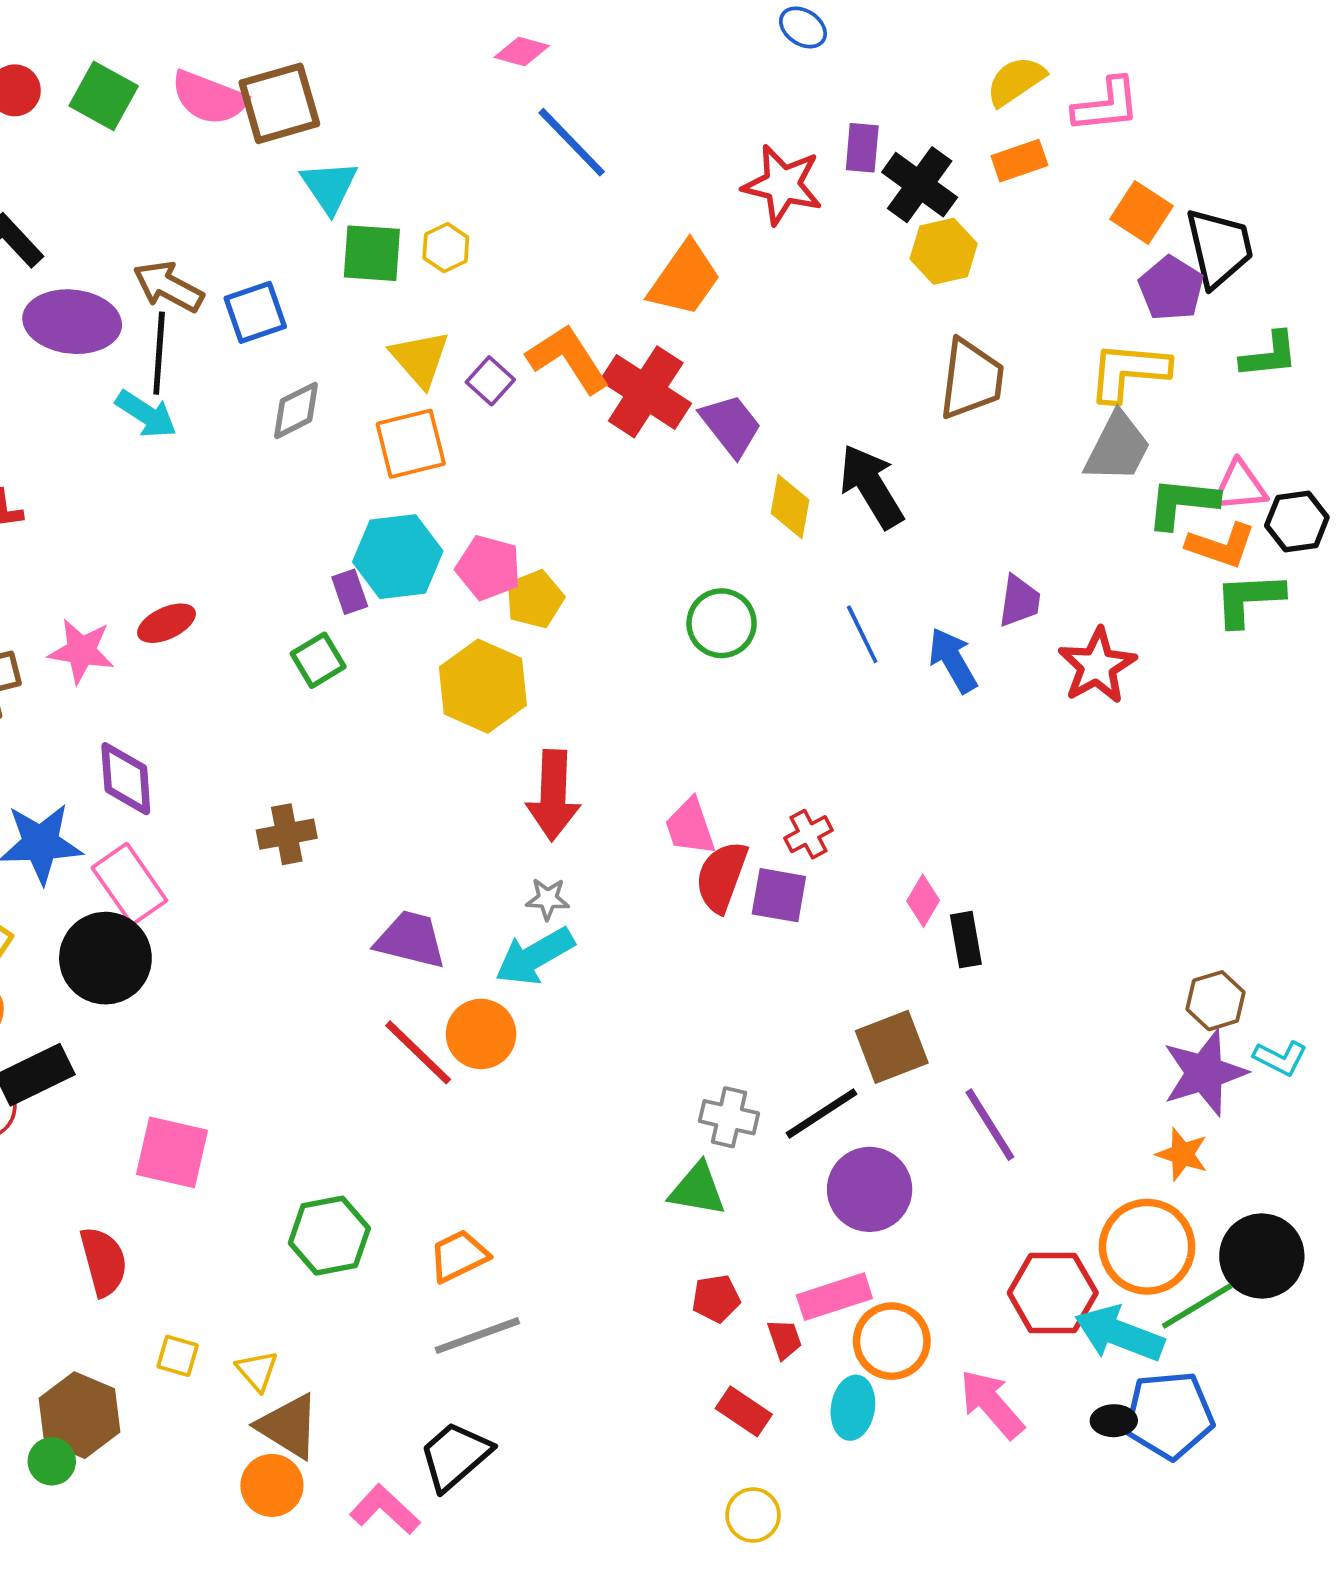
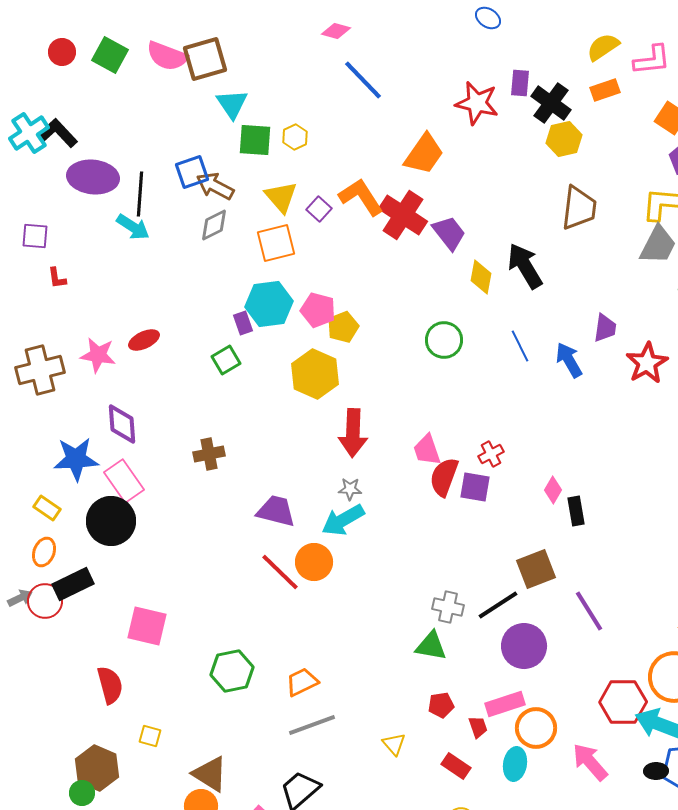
brown arrow: (168, 286) -> (215, 186), moved
yellow triangle: (257, 1371) -> (394, 744), moved

